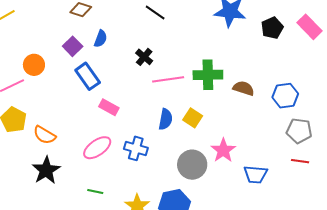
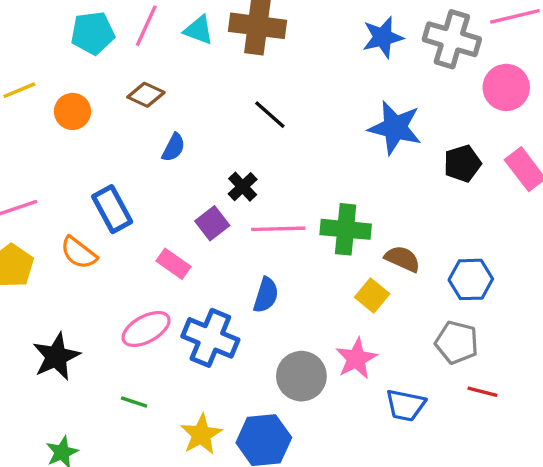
purple square: (73, 46) -> (212, 223), moved
orange circle: (34, 65) -> (72, 111), moved
blue rectangle: (88, 76) -> (112, 209), moved
yellow square: (193, 118) -> (372, 296), moved
gray pentagon: (299, 131) -> (457, 342), moved
orange semicircle: (44, 135) -> (79, 253), moved
blue cross: (136, 148) -> (210, 338), size x1.4

